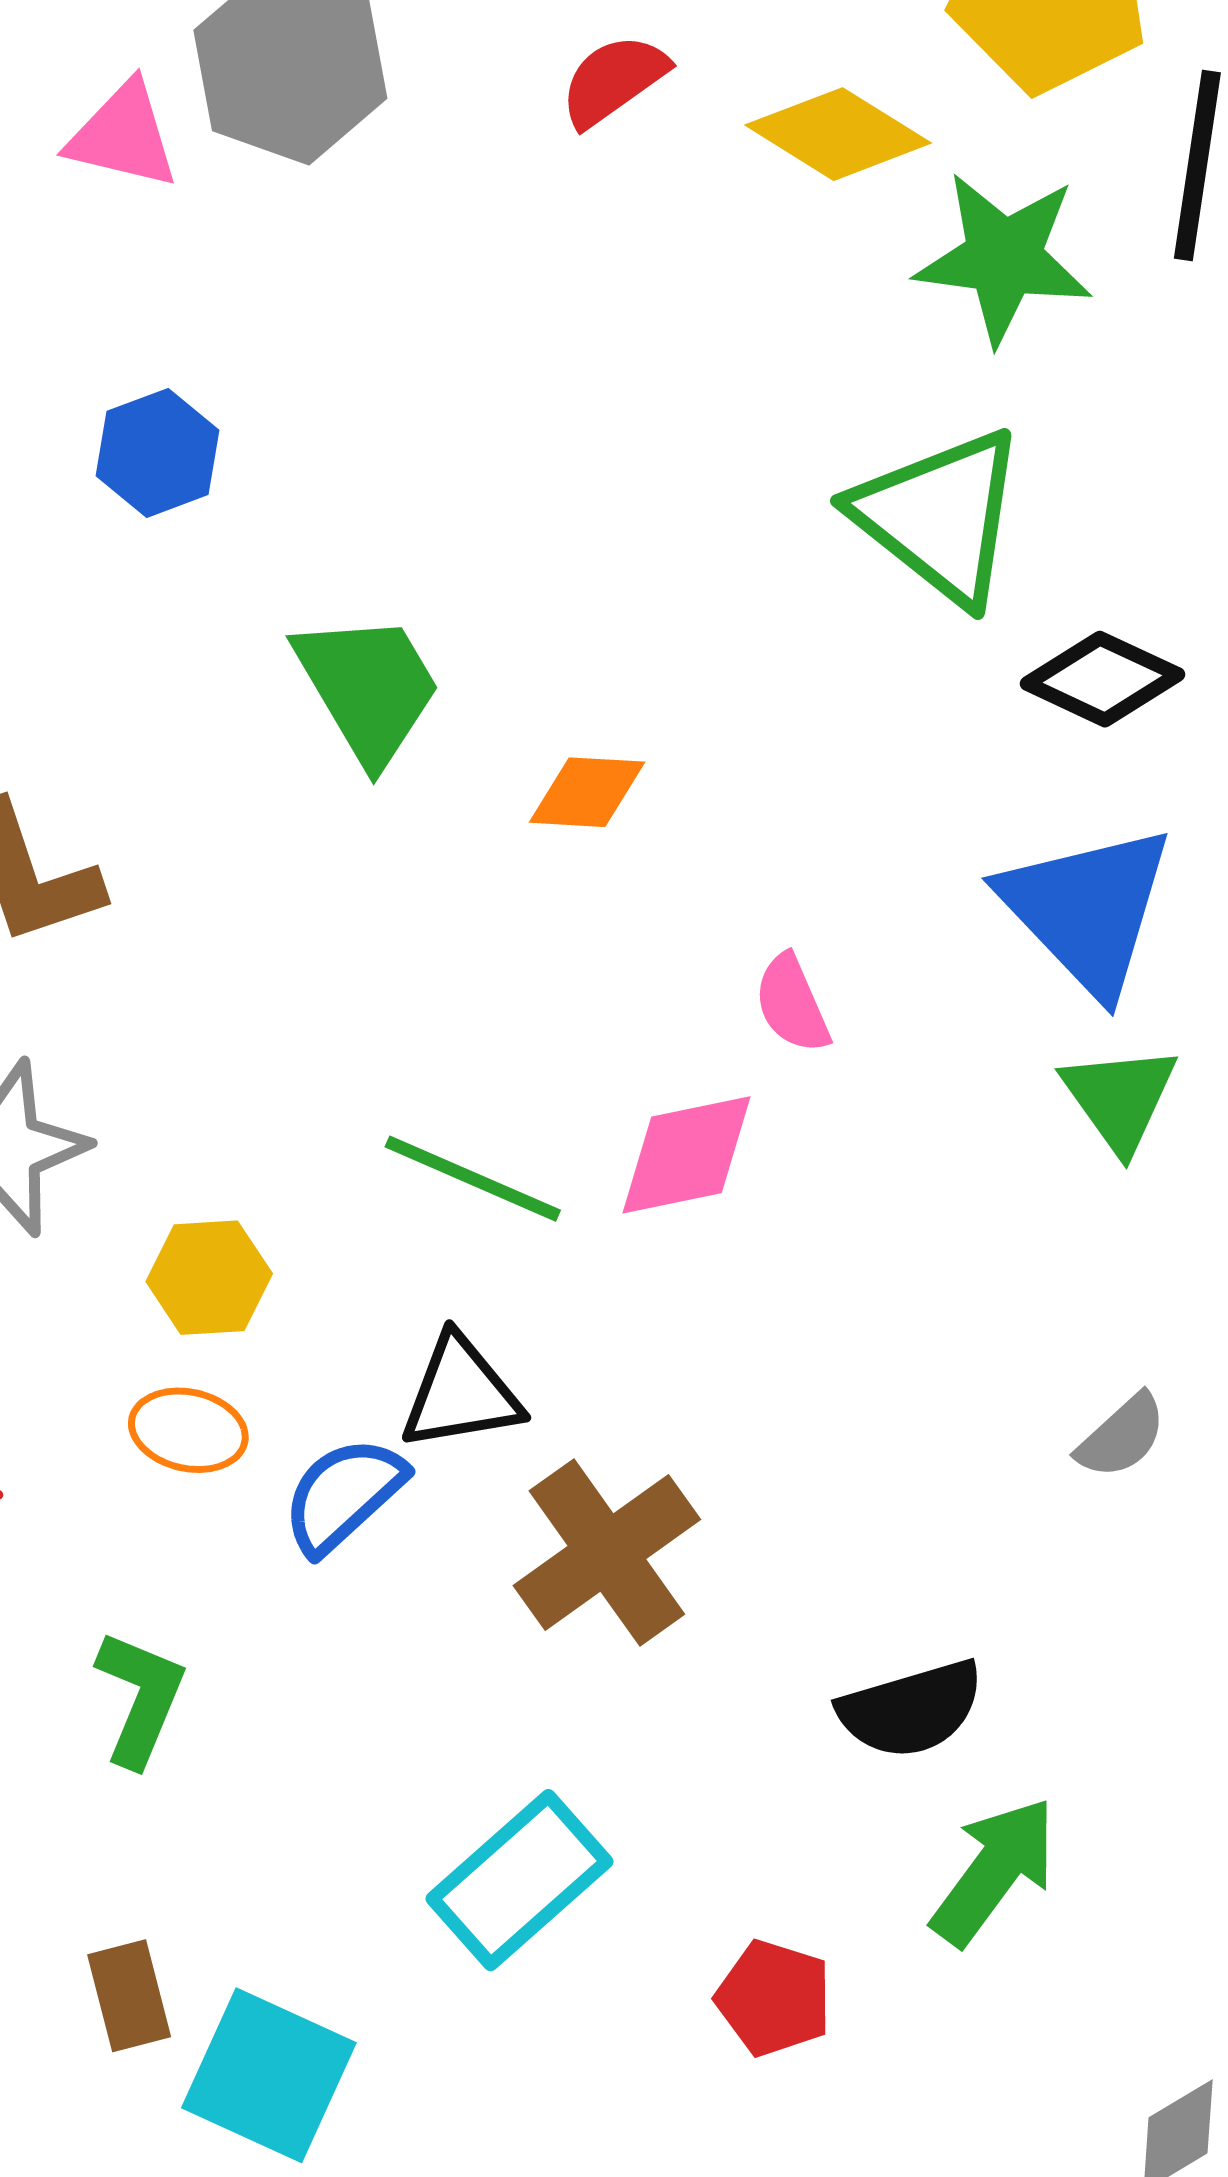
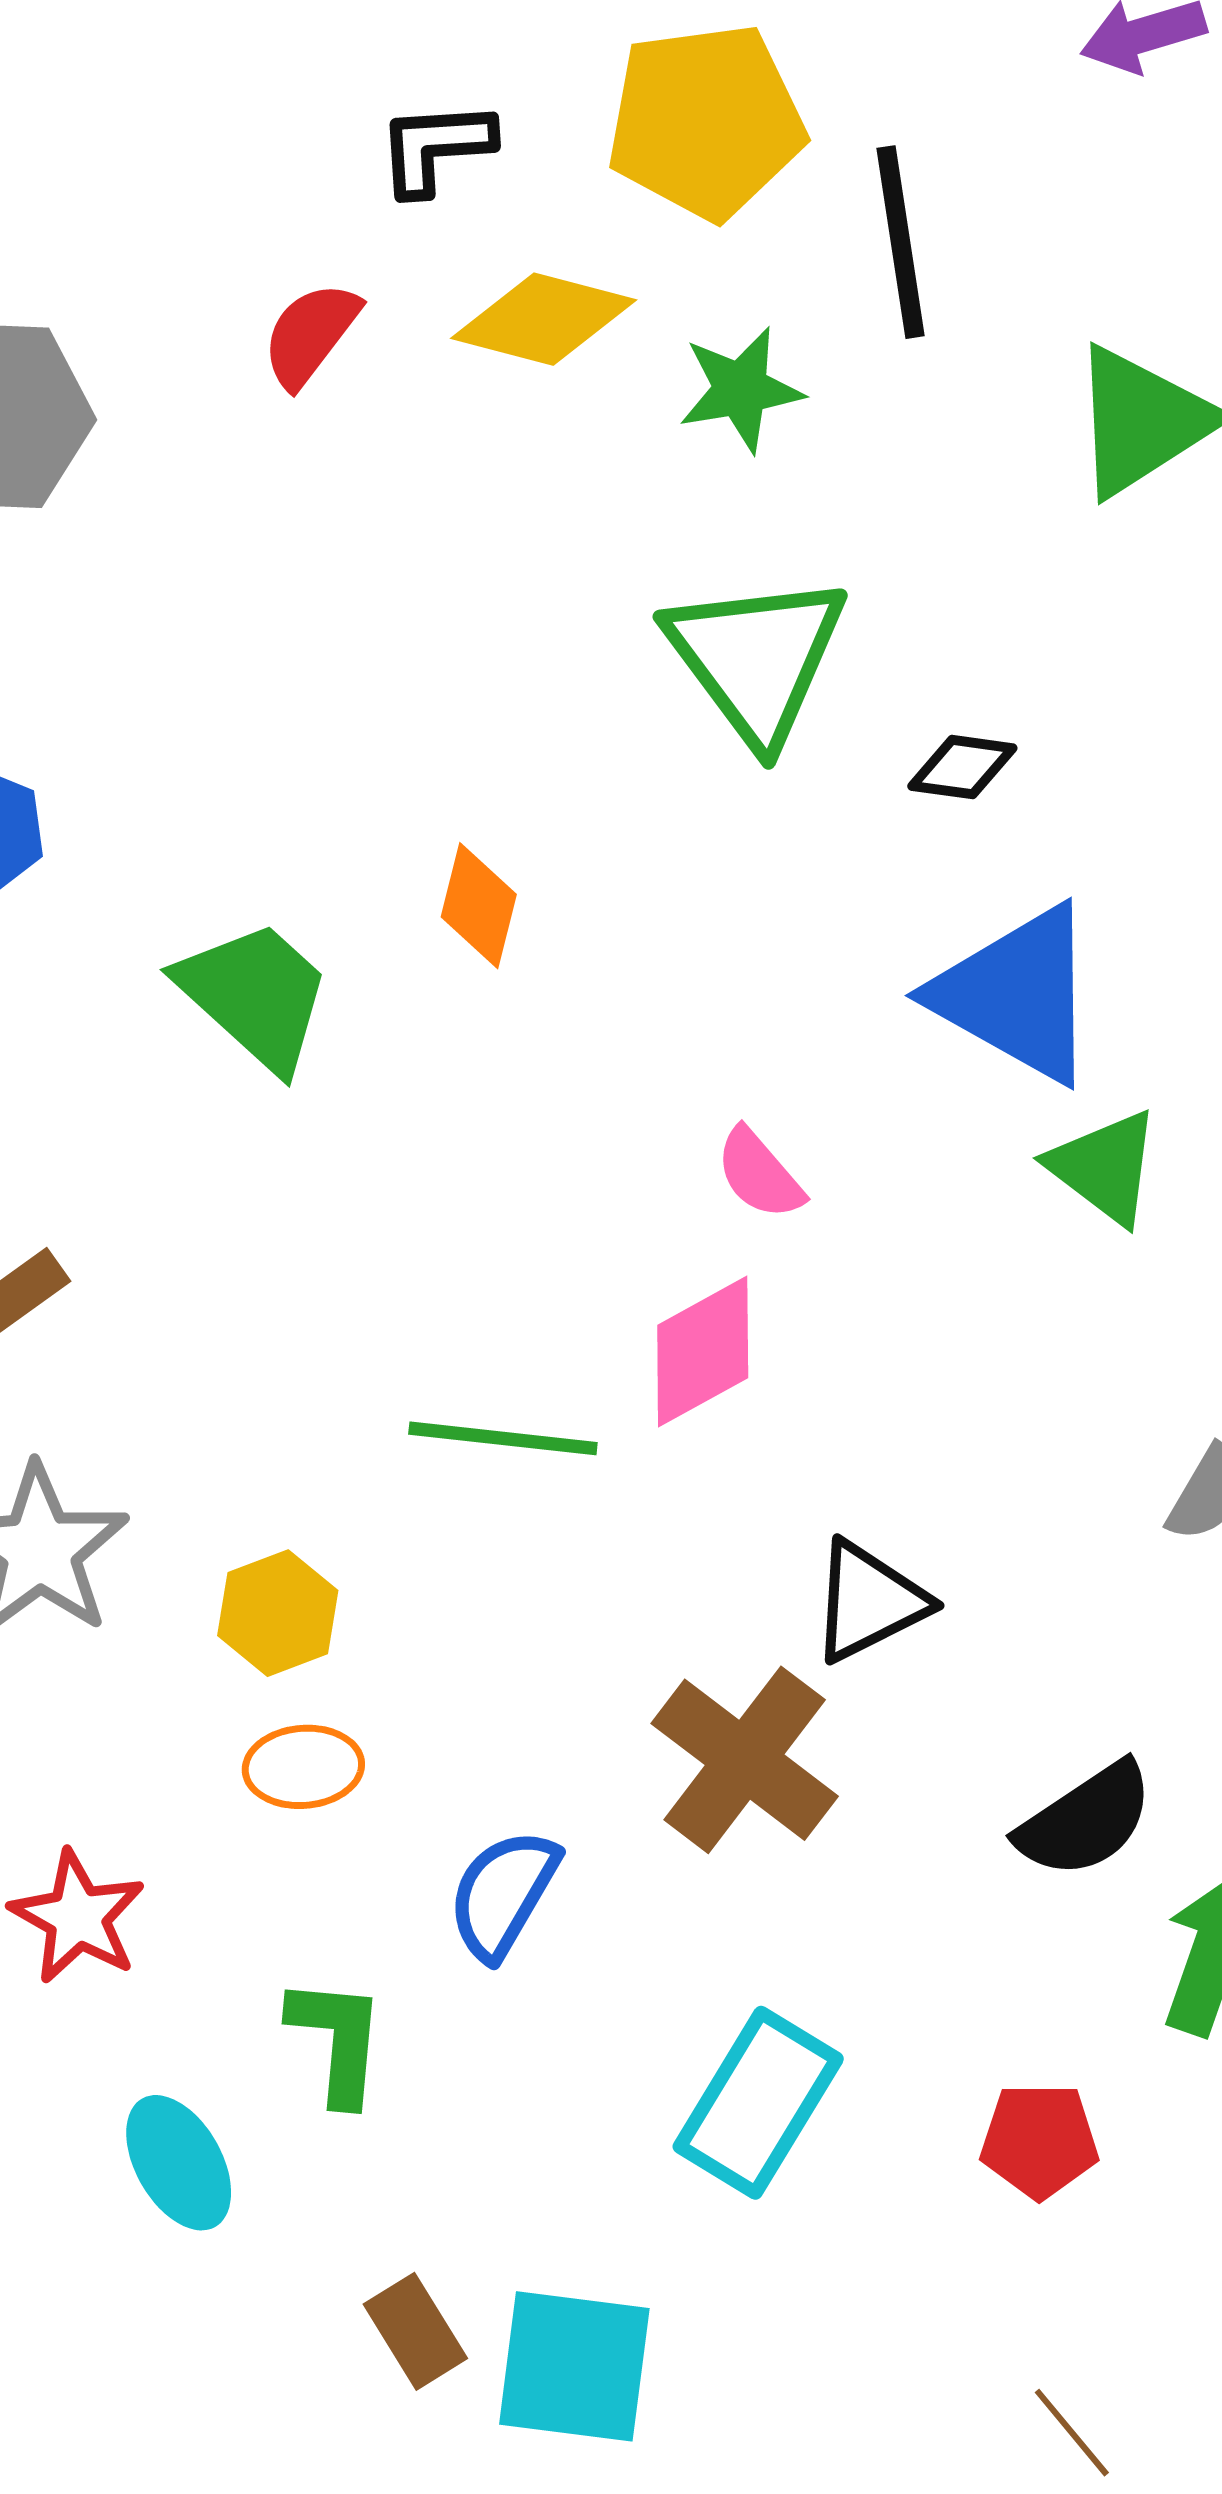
green star: (1004, 258) -> (741, 389), size x0.7
green triangle: (940, 516) -> (756, 658), turned 32
black diamond: (1102, 679) -> (962, 767), size x0.7
orange diamond: (587, 792) -> (479, 906), moved, turned -62
black triangle: (461, 1393) -> (869, 1601), moved
blue semicircle: (344, 1495) -> (503, 1894), moved

